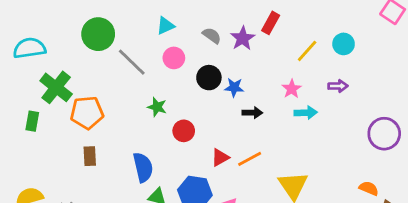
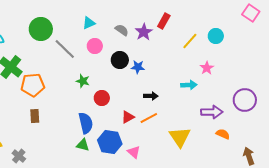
purple arrow: (338, 86) -> (212, 112), moved, size x1.5
pink star: (292, 89) -> (207, 68), moved
black arrow: (252, 113) -> (151, 96), moved
blue semicircle: (143, 167) -> (86, 123), moved
orange semicircle: (369, 188) -> (223, 134), moved

